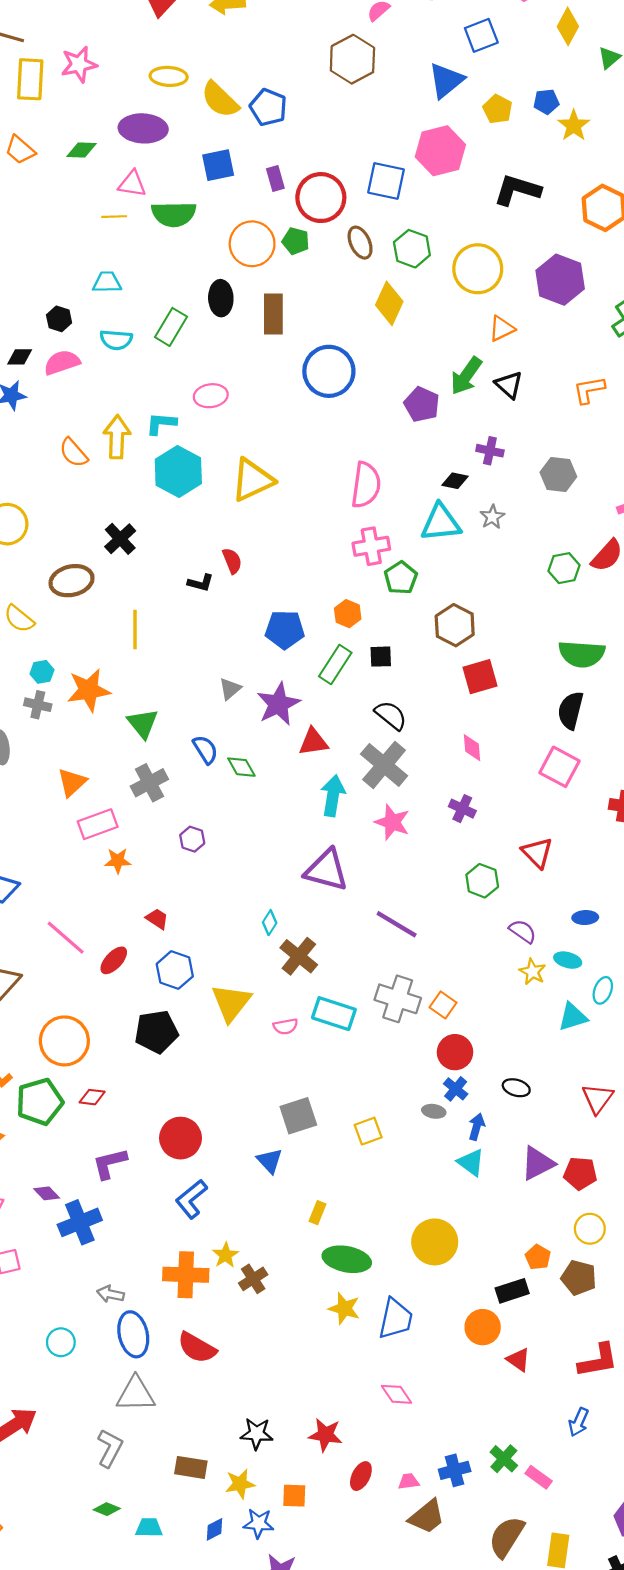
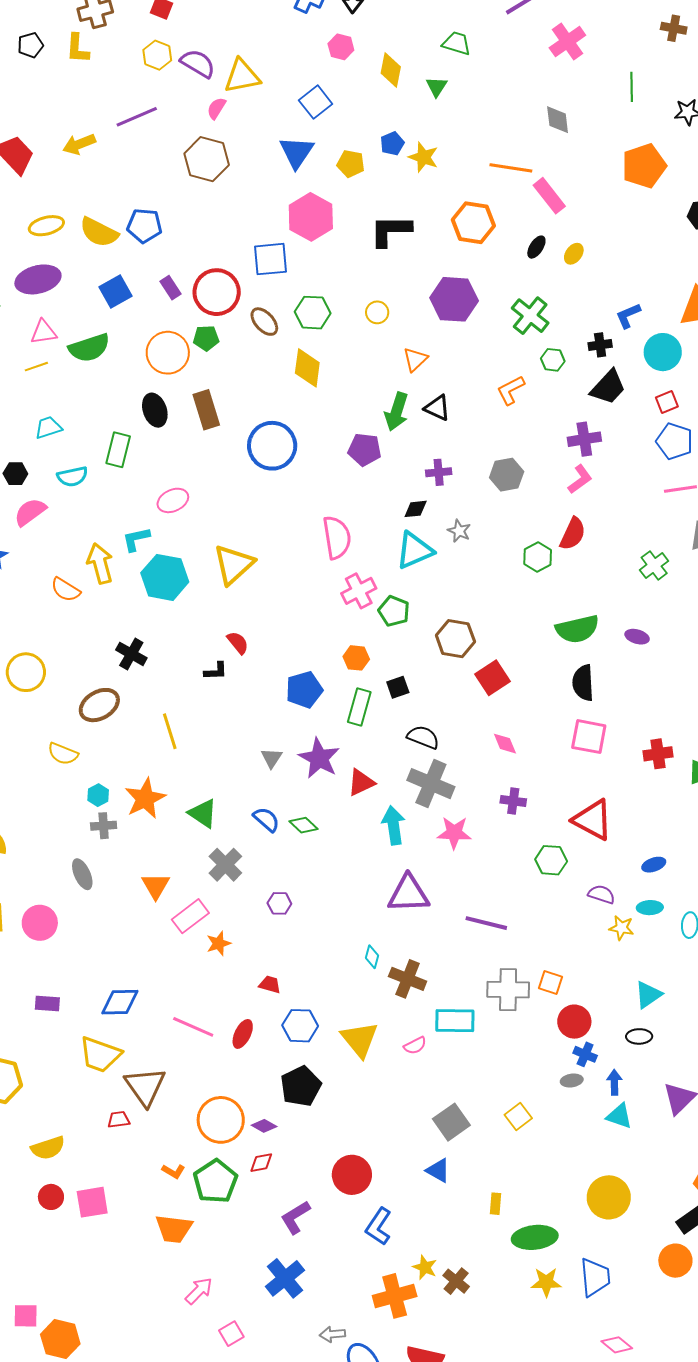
yellow circle: (478, 269) -> (377, 312), size x0.5
red triangle: (537, 853) -> (593, 820), size x1.4
cyan triangle: (573, 1017) -> (648, 995), moved
purple diamond: (47, 1193) -> (264, 1126), moved

